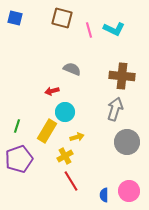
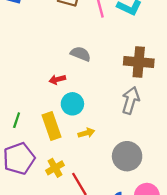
yellow rectangle: (47, 131) -> (51, 126), turned -50
gray circle: (127, 142) -> (127, 156), moved
yellow cross: (65, 156) -> (55, 168), moved

